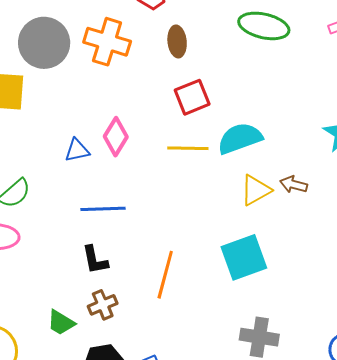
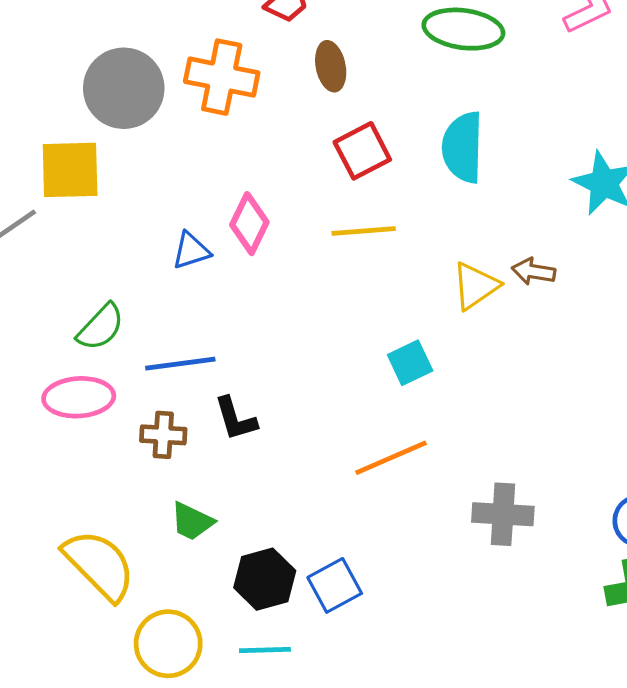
cyan semicircle: (240, 138) -> (463, 147), moved, turned -63
blue line: (103, 209) -> (180, 364), moved
cyan square: (244, 257) -> (410, 363), moved, size x0.6
orange line: (165, 275) -> (391, 458), moved, turned 57
brown cross: (103, 305) -> (163, 435), moved, turned 32

